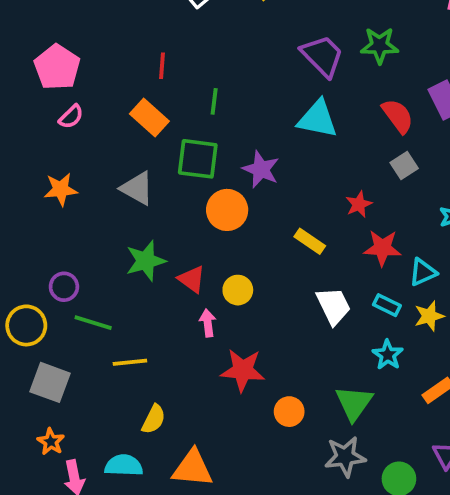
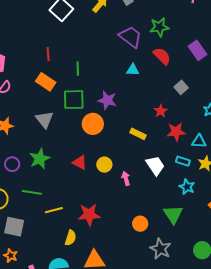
red semicircle: (398, 116) -> (162, 56), moved
cyan triangle: (318, 119) -> (133, 70), size x0.6
gray triangle: (137, 188) -> (44, 119), turned 30
green star: (146, 261) -> (40, 159), moved
cyan triangle: (423, 272) -> (199, 141), turned 35
purple circle: (64, 287) -> (12, 164), moved
pink arrow: (208, 323) -> (126, 178), moved
red star: (243, 370) -> (89, 215), moved
orange star: (51, 442) -> (11, 256), moved
gray star: (345, 457) -> (160, 249), moved, turned -30

